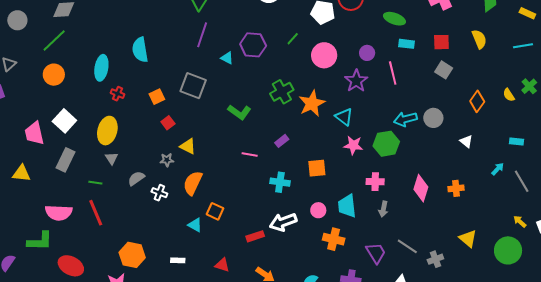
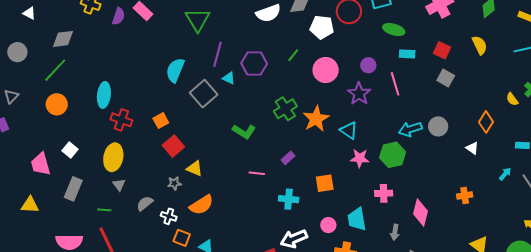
purple line: (202, 35) -> (217, 54), moved
red square: (441, 42) -> (442, 50), turned 30
cyan semicircle: (140, 50) -> (175, 70), moved, turned 35
gray square: (193, 86) -> (204, 94), moved, turned 32
red cross: (117, 94) -> (121, 120), size x1.5
orange diamond: (477, 101) -> (486, 122), moved
white square: (64, 121) -> (70, 150), size x0.7
red square: (168, 123) -> (173, 146), size x1.5
orange semicircle: (193, 183) -> (201, 205), turned -145
pink diamond: (421, 188) -> (421, 213), moved
gray arrow: (383, 209) -> (395, 232), moved
orange square: (215, 211) -> (182, 238), moved

